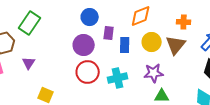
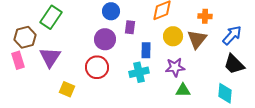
blue rectangle: (125, 45) -> (146, 50), moved
purple triangle: (29, 63) -> (50, 57), size x1.6
red circle: (88, 72) -> (97, 67), moved

